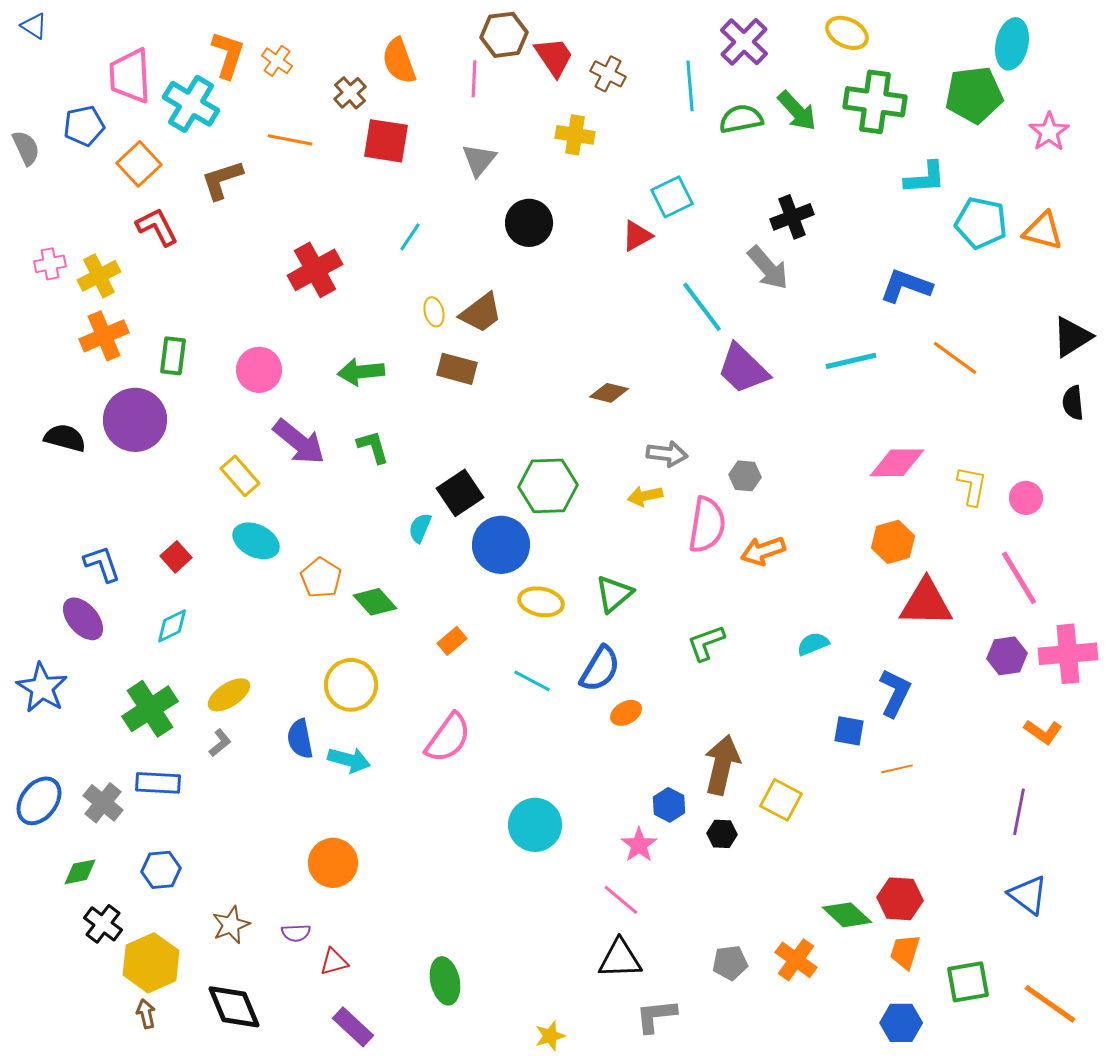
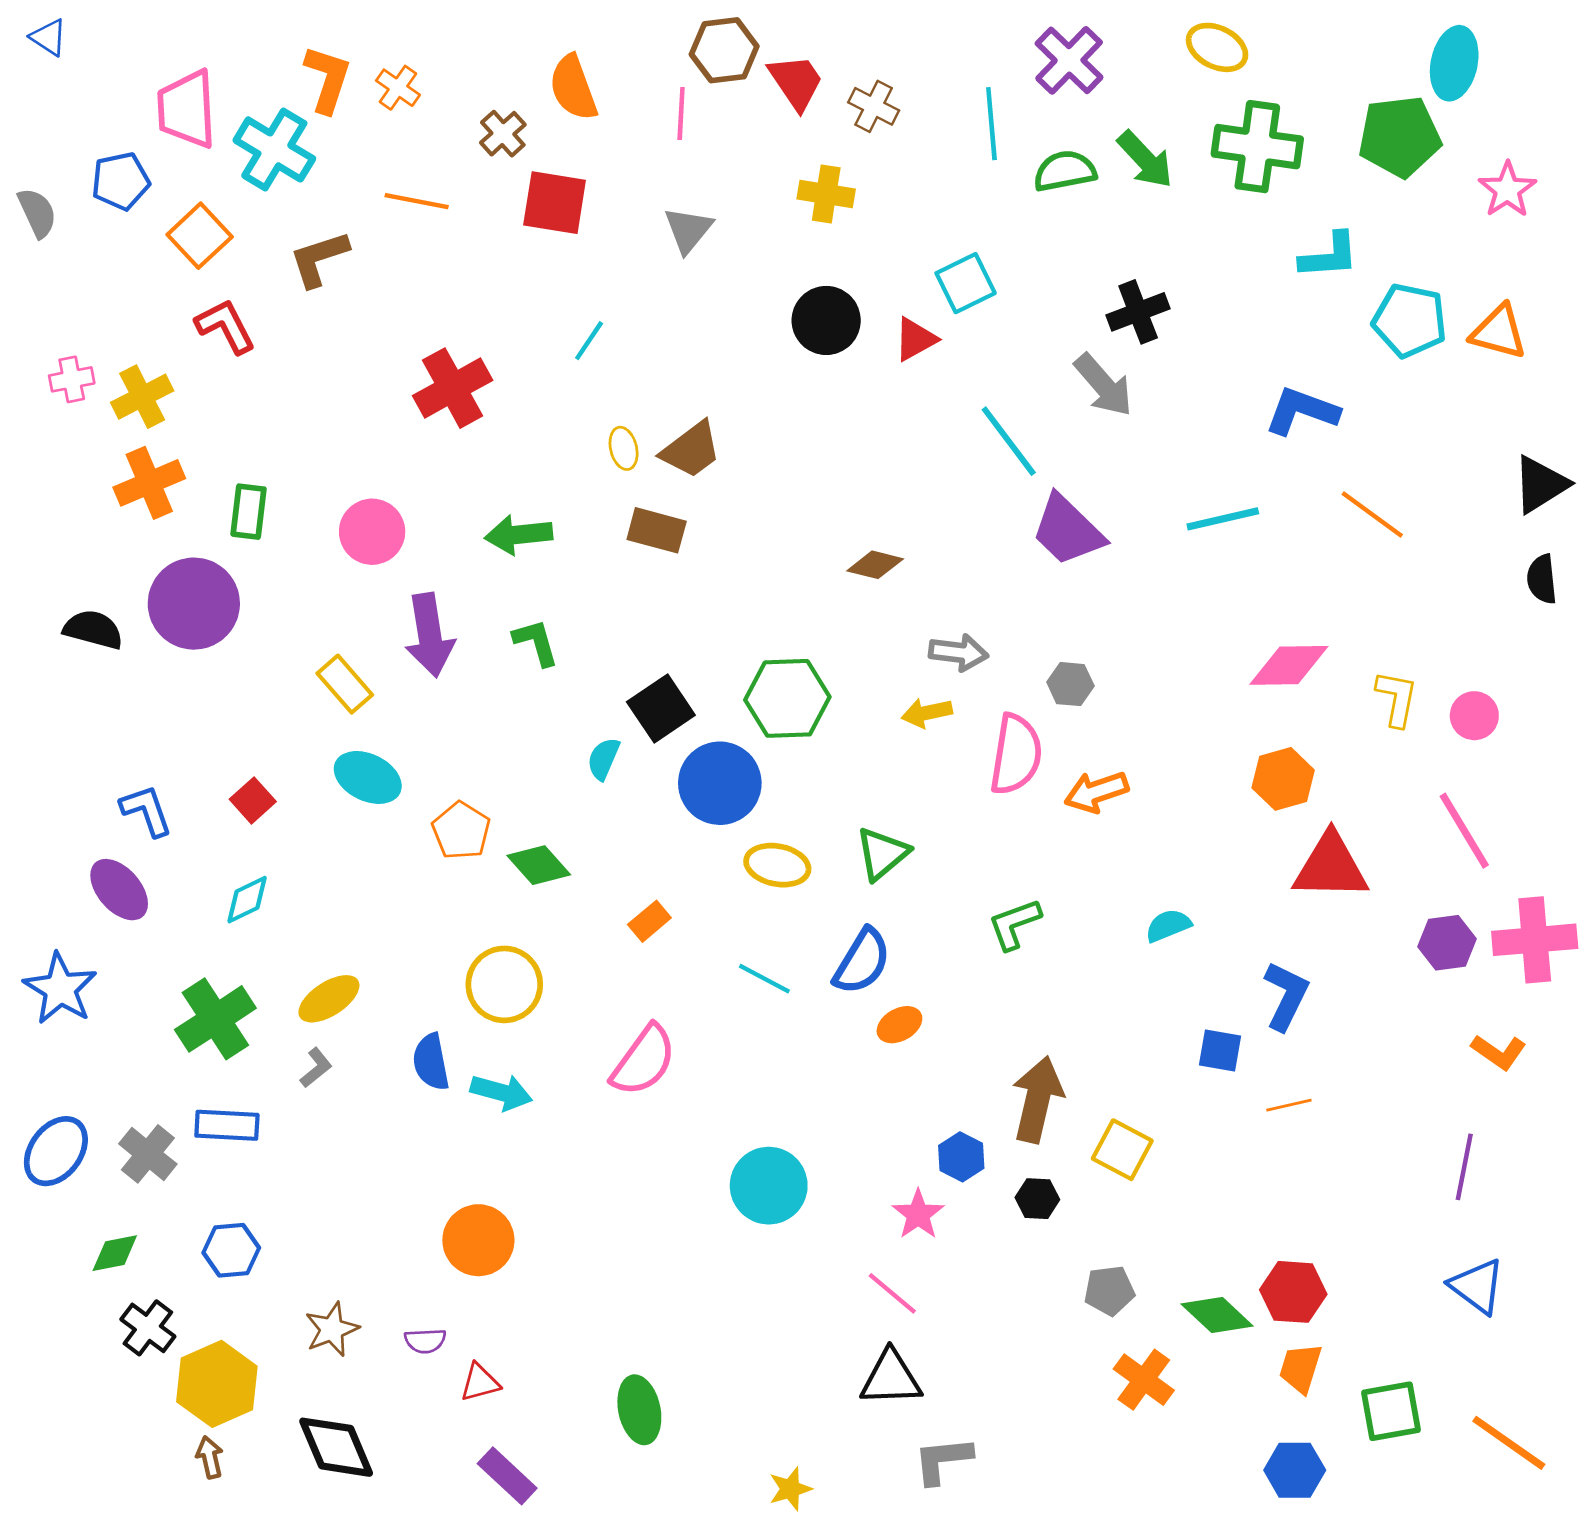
black circle: (529, 223) -> (826, 320), moved
purple arrow: (299, 442) -> (430, 635), turned 42
gray pentagon: (730, 963) -> (1109, 1291), moved

